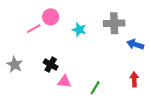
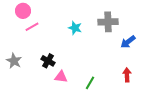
pink circle: (51, 17) -> (23, 11), moved
blue arrow: (135, 44) -> (128, 42), turned -56

